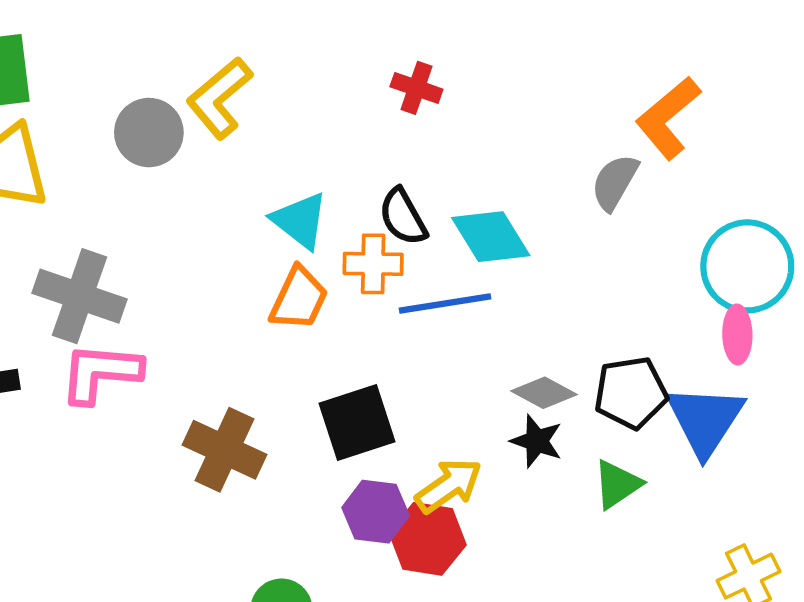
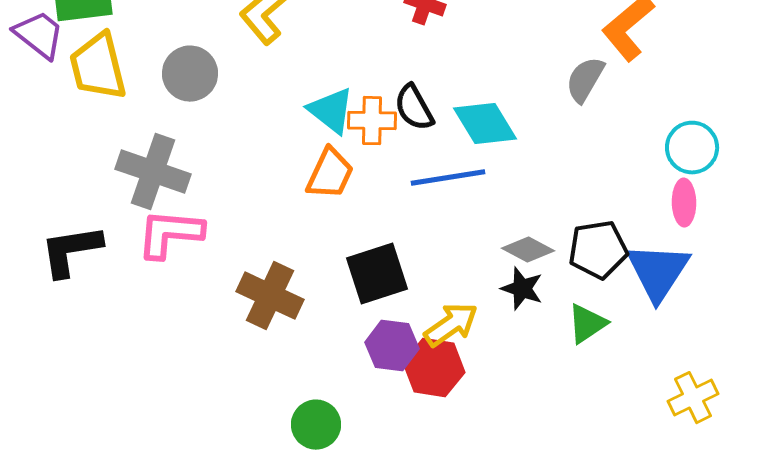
gray circle: (149, 133) -> (190, 74), moved
orange cross: (373, 264) -> (372, 121), moved
cyan circle: (747, 266) -> (692, 148), size x0.7

